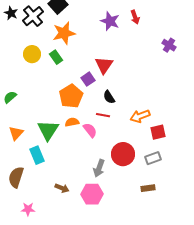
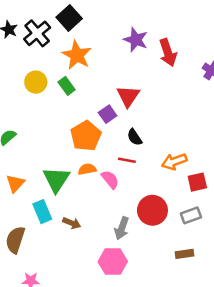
red arrow: (135, 17) -> (168, 53), moved, size x1.5
orange star: (64, 33) -> (77, 55), turned -30
brown arrow: (62, 188) -> (72, 223), moved

